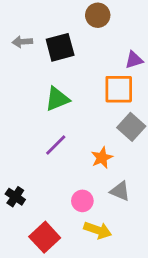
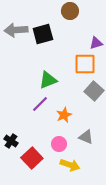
gray arrow: (22, 42) -> (16, 30), size x1.6
green triangle: (57, 99) -> (48, 80), moved
orange star: (102, 158) -> (64, 115), moved
red square: (45, 237) -> (32, 158), moved

